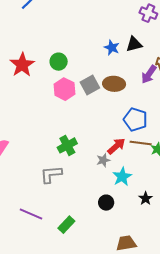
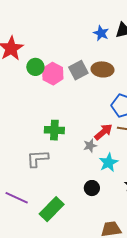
green circle: (59, 62) -> (35, 67), moved
green cross: (67, 145) -> (54, 130), turned 30
green rectangle: (66, 225) -> (52, 209), size x1.4

